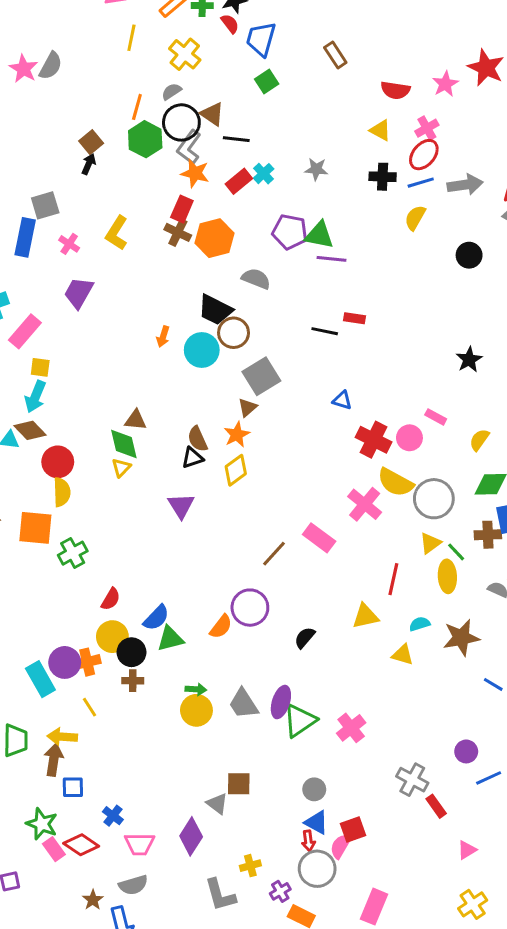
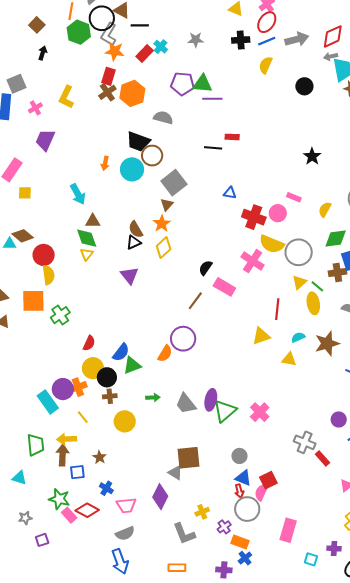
brown square: (91, 142) -> (37, 25), moved
brown cross: (178, 232) -> (107, 92), turned 36
pink cross: (69, 244) -> (35, 108), turned 32
cyan arrow: (35, 397) -> (78, 194), moved, turned -45
black semicircle: (305, 638) -> (205, 268), moved
yellow circle: (196, 710) -> (125, 421), moved
brown square: (239, 784) -> (188, 458), size x1.4
brown star: (93, 900) -> (99, 457), moved

